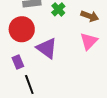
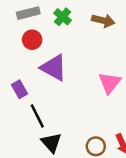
red circle: (22, 29) -> (32, 40), moved, size x0.6
pink triangle: (89, 41) -> (110, 83), moved

